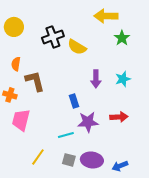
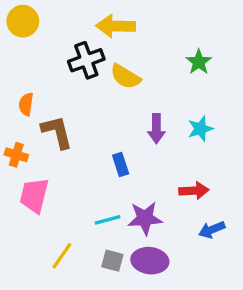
yellow arrow: (106, 16) -> (116, 26), moved
yellow circle: (14, 27) -> (23, 21), moved
purple star: (88, 122) -> (145, 218), moved
blue arrow: (120, 166) -> (212, 230), moved

